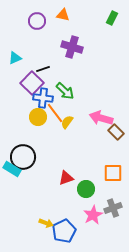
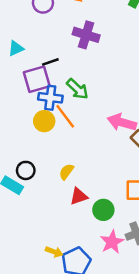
purple square: (32, 83) -> (37, 79), turned 30
yellow semicircle: (67, 122) -> (66, 172), moved
black circle: (23, 157) -> (26, 170), size x0.6

